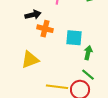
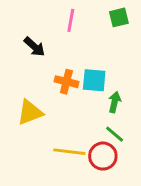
black arrow: (33, 15) -> (34, 47), turned 56
orange cross: (45, 29) -> (66, 82), moved

